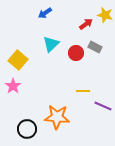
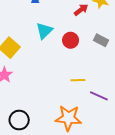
gray rectangle: (95, 47) -> (101, 40), moved
orange star: (57, 117) -> (68, 118), moved

